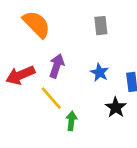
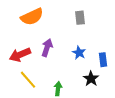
orange semicircle: (36, 24) -> (32, 17), turned 110
yellow line: (51, 98) -> (28, 80), moved

